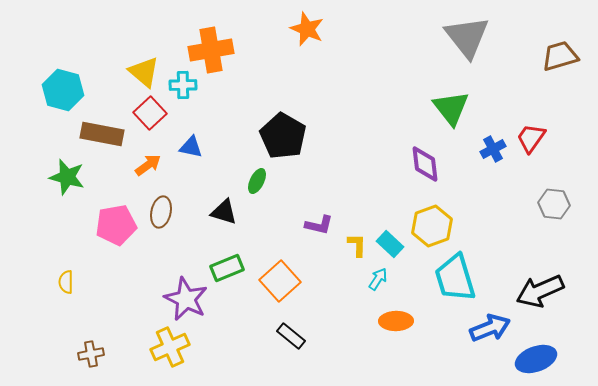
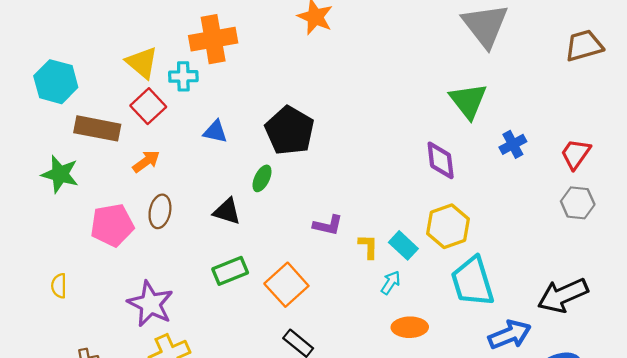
red trapezoid: (531, 138) -> (576, 154), moved
blue triangle: (191, 147) -> (215, 132), moved
purple star: (186, 299) -> (150, 304), moved

